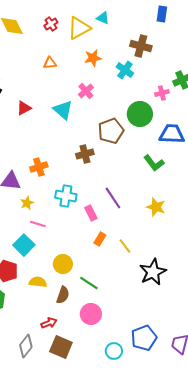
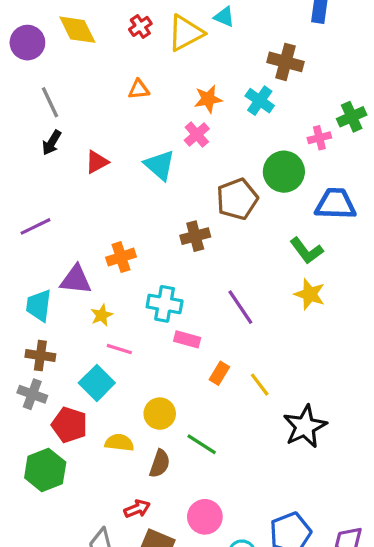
orange star: (93, 58) -> (208, 99), moved
yellow star: (156, 207) -> (310, 294), moved
pink rectangle: (91, 213) -> (187, 339), moved, turned -49
pink circle: (91, 314) -> (205, 517), moved

